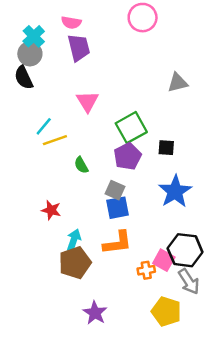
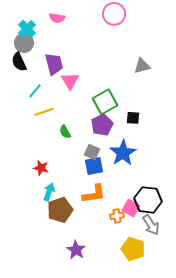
purple trapezoid: (79, 48) -> (54, 64), moved
cyan line: (44, 126) -> (35, 91), moved
blue star: (175, 191) -> (123, 153), moved
cyan arrow: (74, 240) -> (49, 192), moved

